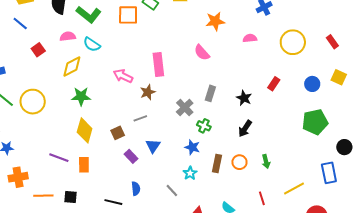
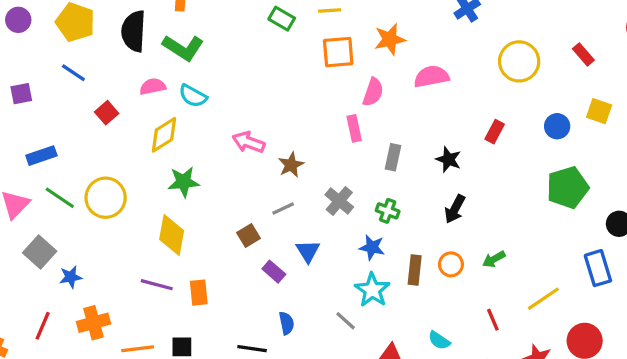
orange square: (128, 15) -> (338, 52), moved
pink semicircle: (250, 38) -> (431, 77), moved, size x1.5
pink semicircle: (202, 53) -> (373, 92), turned -114
pink rectangle: (158, 65) -> (354, 128), moved, size x0.7
gray cross: (185, 107) -> (339, 201), moved
yellow diamond: (85, 130) -> (172, 235), moved
green arrow: (266, 161) -> (494, 259), turned 80
cyan star: (190, 173) -> (372, 290), size x1.5

